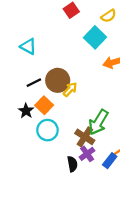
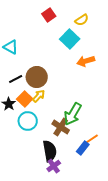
yellow arrow: (70, 89) -> (39, 96), moved
purple cross: (87, 154) -> (54, 166), moved
black semicircle: (72, 164) -> (50, 151), size x1.5

